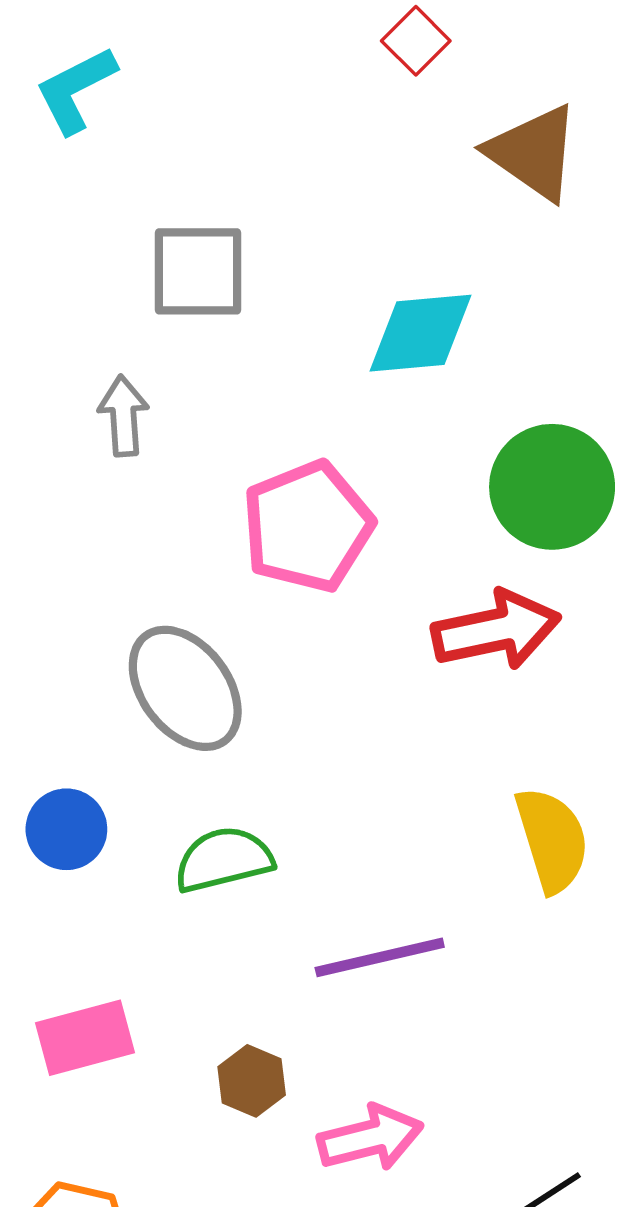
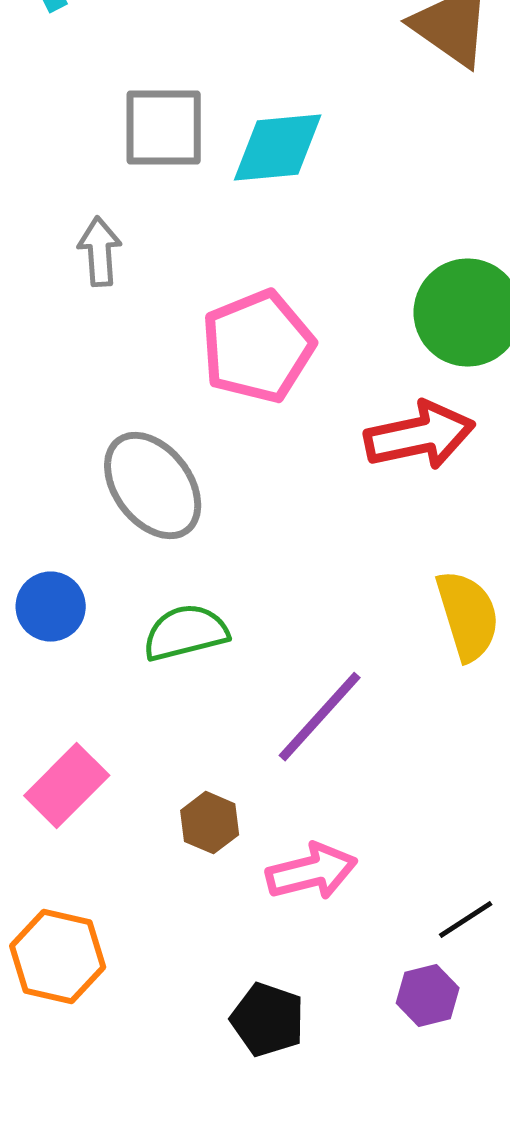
cyan diamond: (420, 333) -> (278, 148), moved
purple line: (380, 957) -> (320, 717), turned -35
pink rectangle: (85, 1038) -> (67, 786), turned -30

